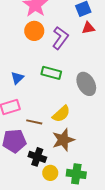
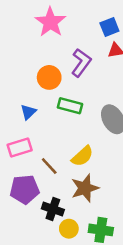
orange circle: (34, 31) -> (49, 77), moved
brown line: (34, 122) -> (49, 166), turned 35

